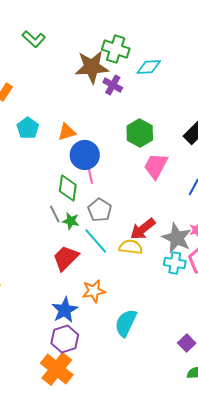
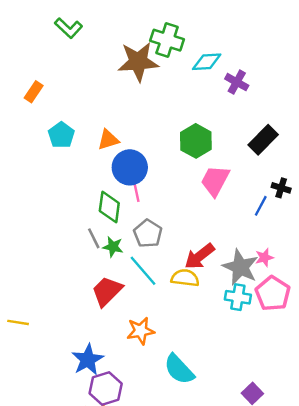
purple cross: (113, 85) -> (237, 82), moved
blue star: (65, 310) -> (88, 360), moved
cyan semicircle: (126, 323) -> (179, 369), turned -68

